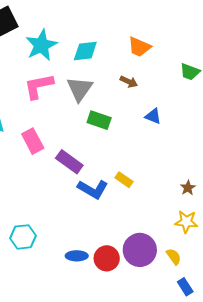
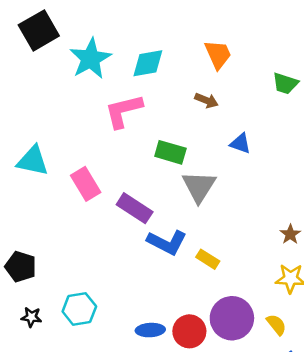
orange trapezoid: (139, 47) -> (218, 54), turned -135
pink L-shape: (39, 86) -> (123, 111), moved
gray triangle: (80, 89) -> (199, 187), moved
yellow rectangle: (124, 180) -> (208, 259), moved

